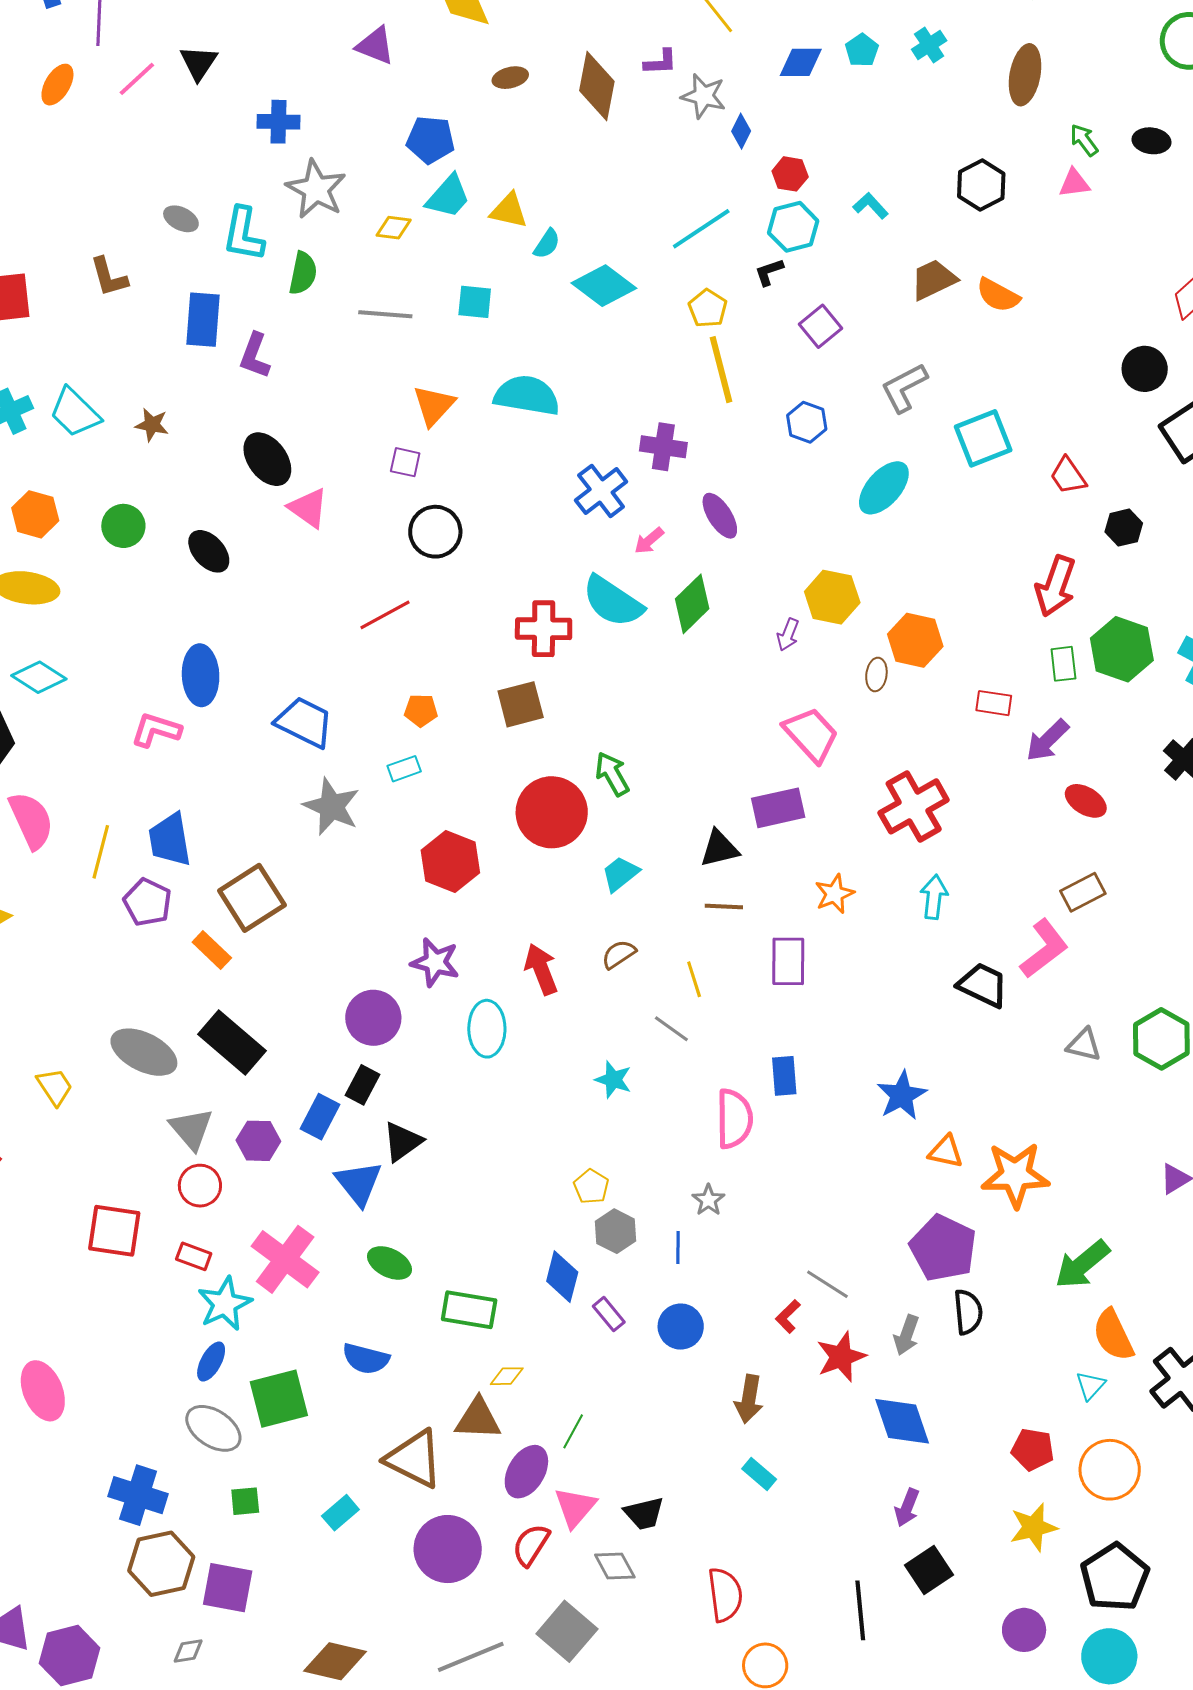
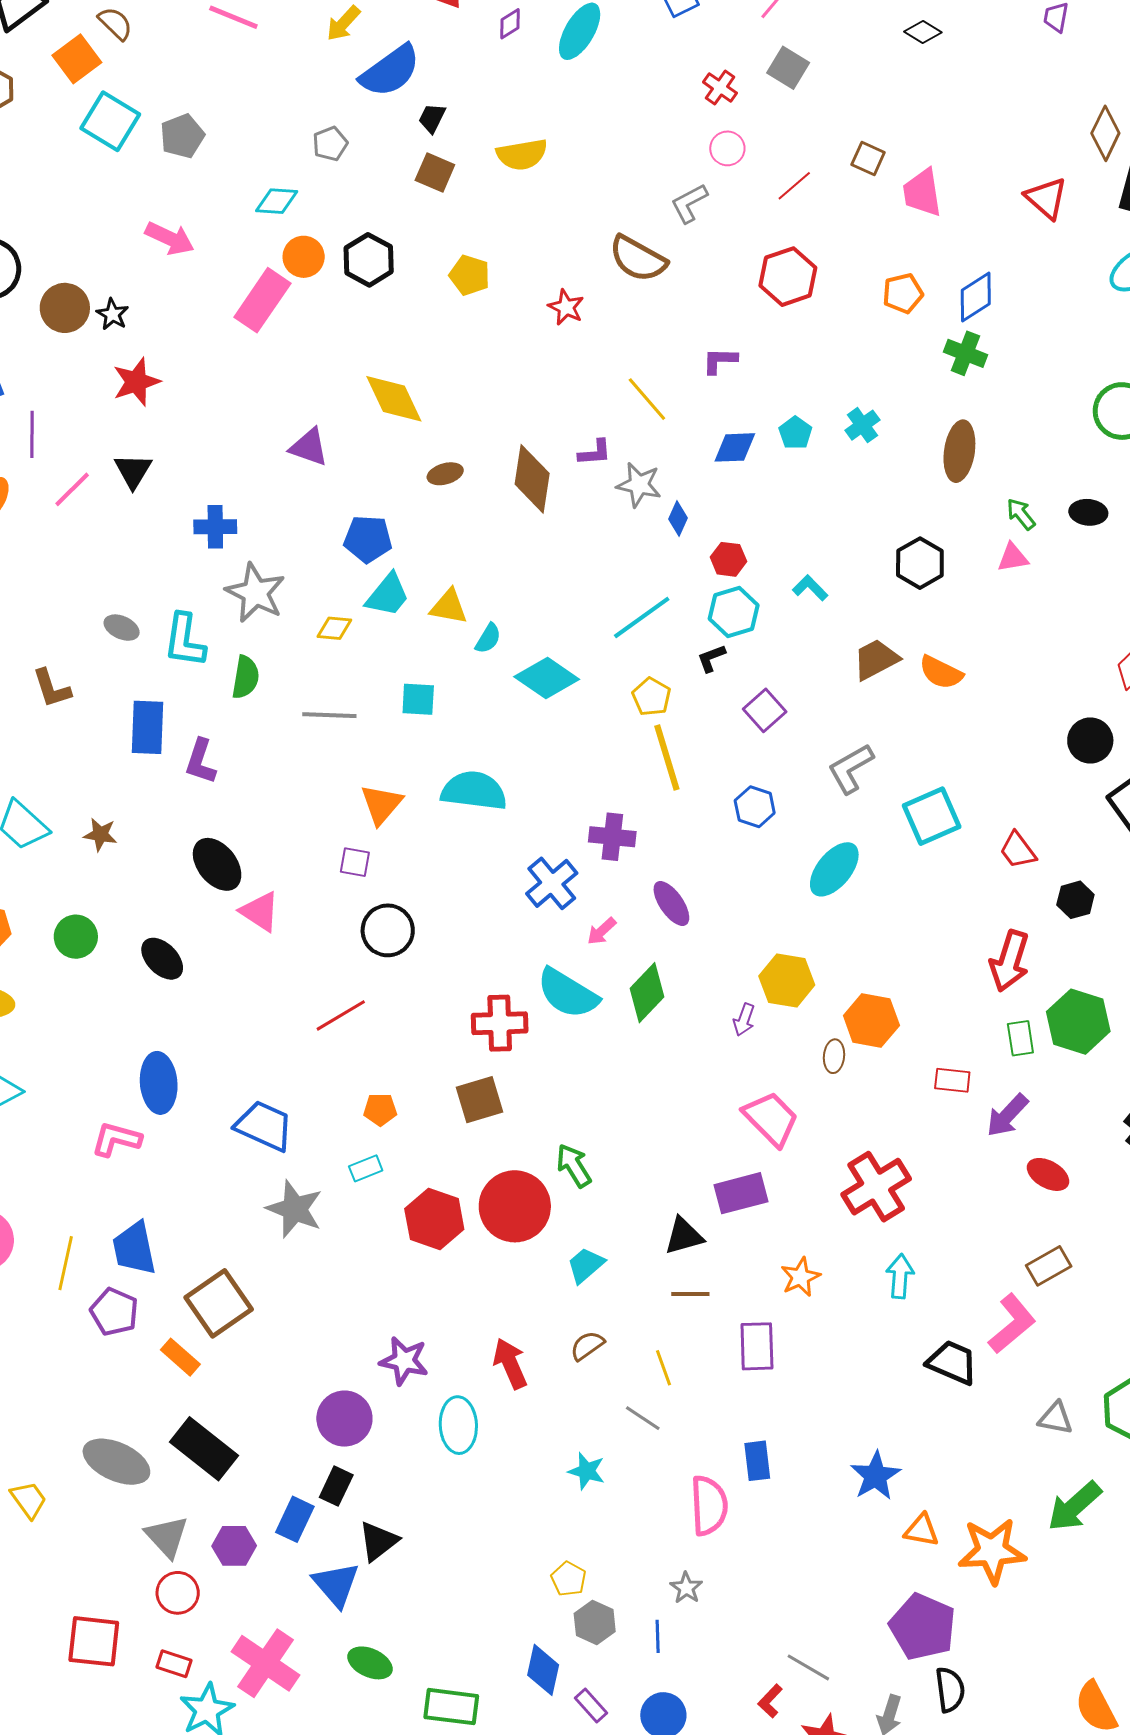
red hexagon: (450, 861) -> (434, 1219), moved
green arrow: (1082, 1264) -> (1074, 1506), moved

